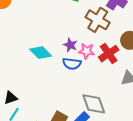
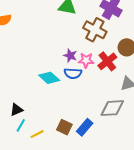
cyan diamond: (41, 53) -> (49, 78), moved
gray diamond: (94, 104) -> (112, 108), moved, turned -70

